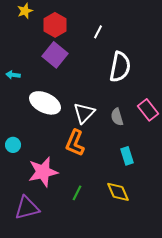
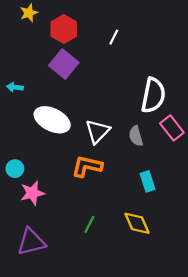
white semicircle: (120, 67) -> (153, 95), moved
orange L-shape: (75, 143) -> (87, 166), turned 80
pink star: (43, 172) -> (32, 193), moved, size x0.7

